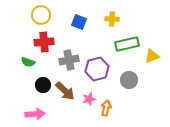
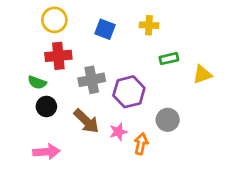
green rectangle: (127, 44) -> (169, 59), size x0.6
gray circle: (129, 80) -> (168, 120), moved
black circle: (43, 85) -> (46, 106), moved

